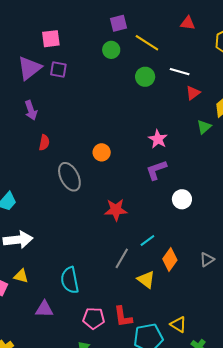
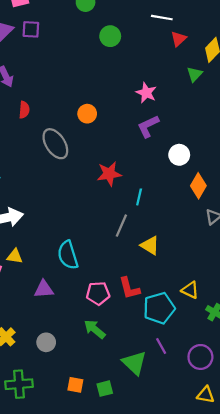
green circle: (145, 77) -> (110, 36), moved
cyan line: (147, 241) -> (139, 197), moved, turned -35
orange diamond: (170, 259) -> (198, 186), moved

